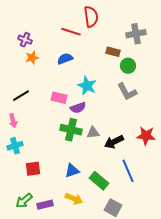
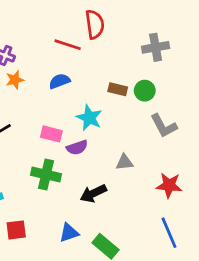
brown rectangle: (113, 52) -> (118, 89), moved
gray L-shape: (127, 92) -> (164, 126), moved
green cross: (71, 130) -> (46, 175), moved
gray triangle: (93, 133) -> (124, 162), moved
black arrow: (114, 142) -> (93, 193), moved
blue line: (128, 171) -> (169, 233), moved

